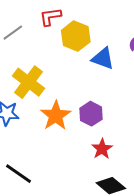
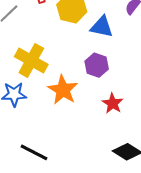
purple hexagon: (91, 114) -> (97, 65), moved
red star: (102, 149) -> (113, 103), moved

